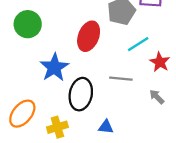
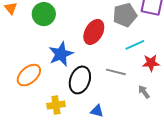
red star: (160, 62) -> (151, 63), turned 30
orange ellipse: (22, 114) -> (29, 75), moved

